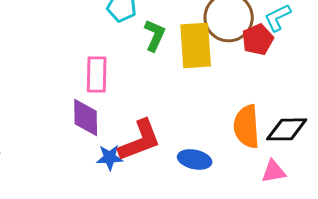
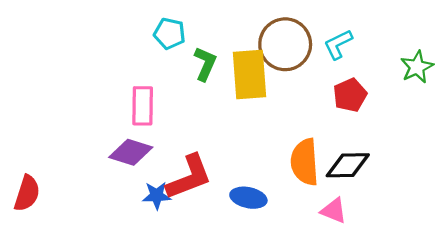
red pentagon: (258, 39) -> (350, 95), moved
purple diamond: (86, 117) -> (131, 152), turned -72
pink triangle: (274, 171) -> (334, 211), turned 32

